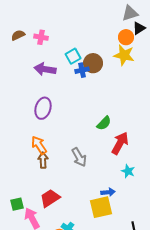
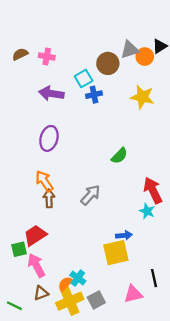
gray triangle: (130, 13) -> (130, 50), moved
yellow star: (124, 55) -> (142, 97), moved
brown circle: (93, 63) -> (108, 63), moved
red arrow: (120, 143) -> (153, 190), moved, turned -55
gray arrow: (79, 157) -> (91, 195), turned -108
red trapezoid: (50, 198) -> (35, 235), moved

